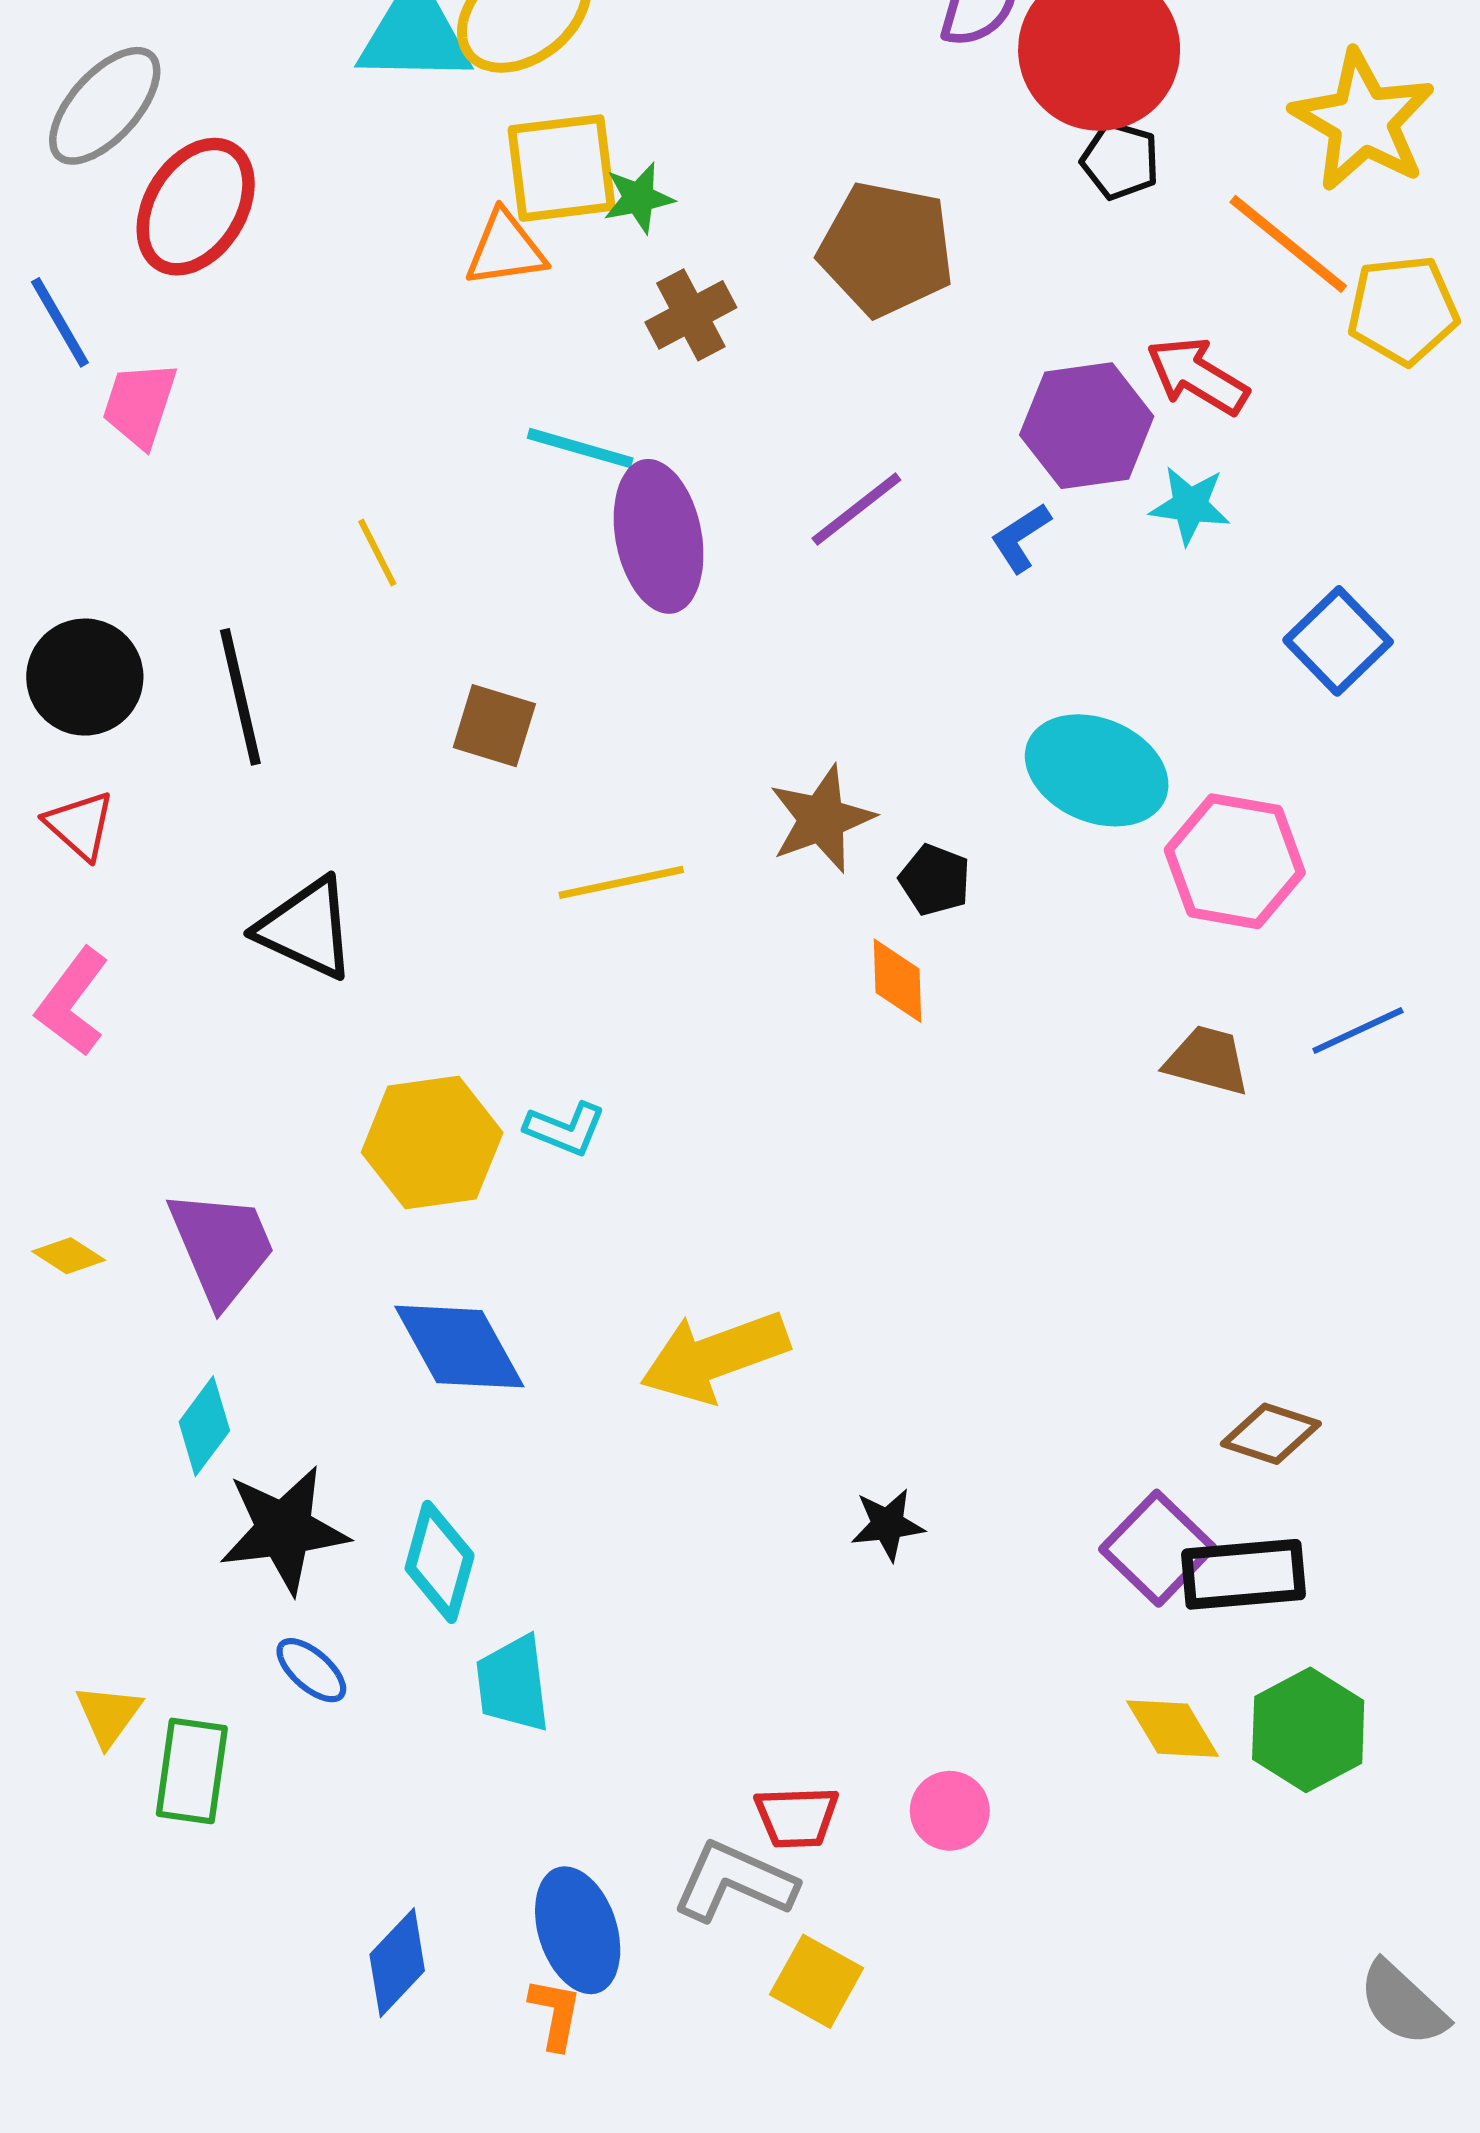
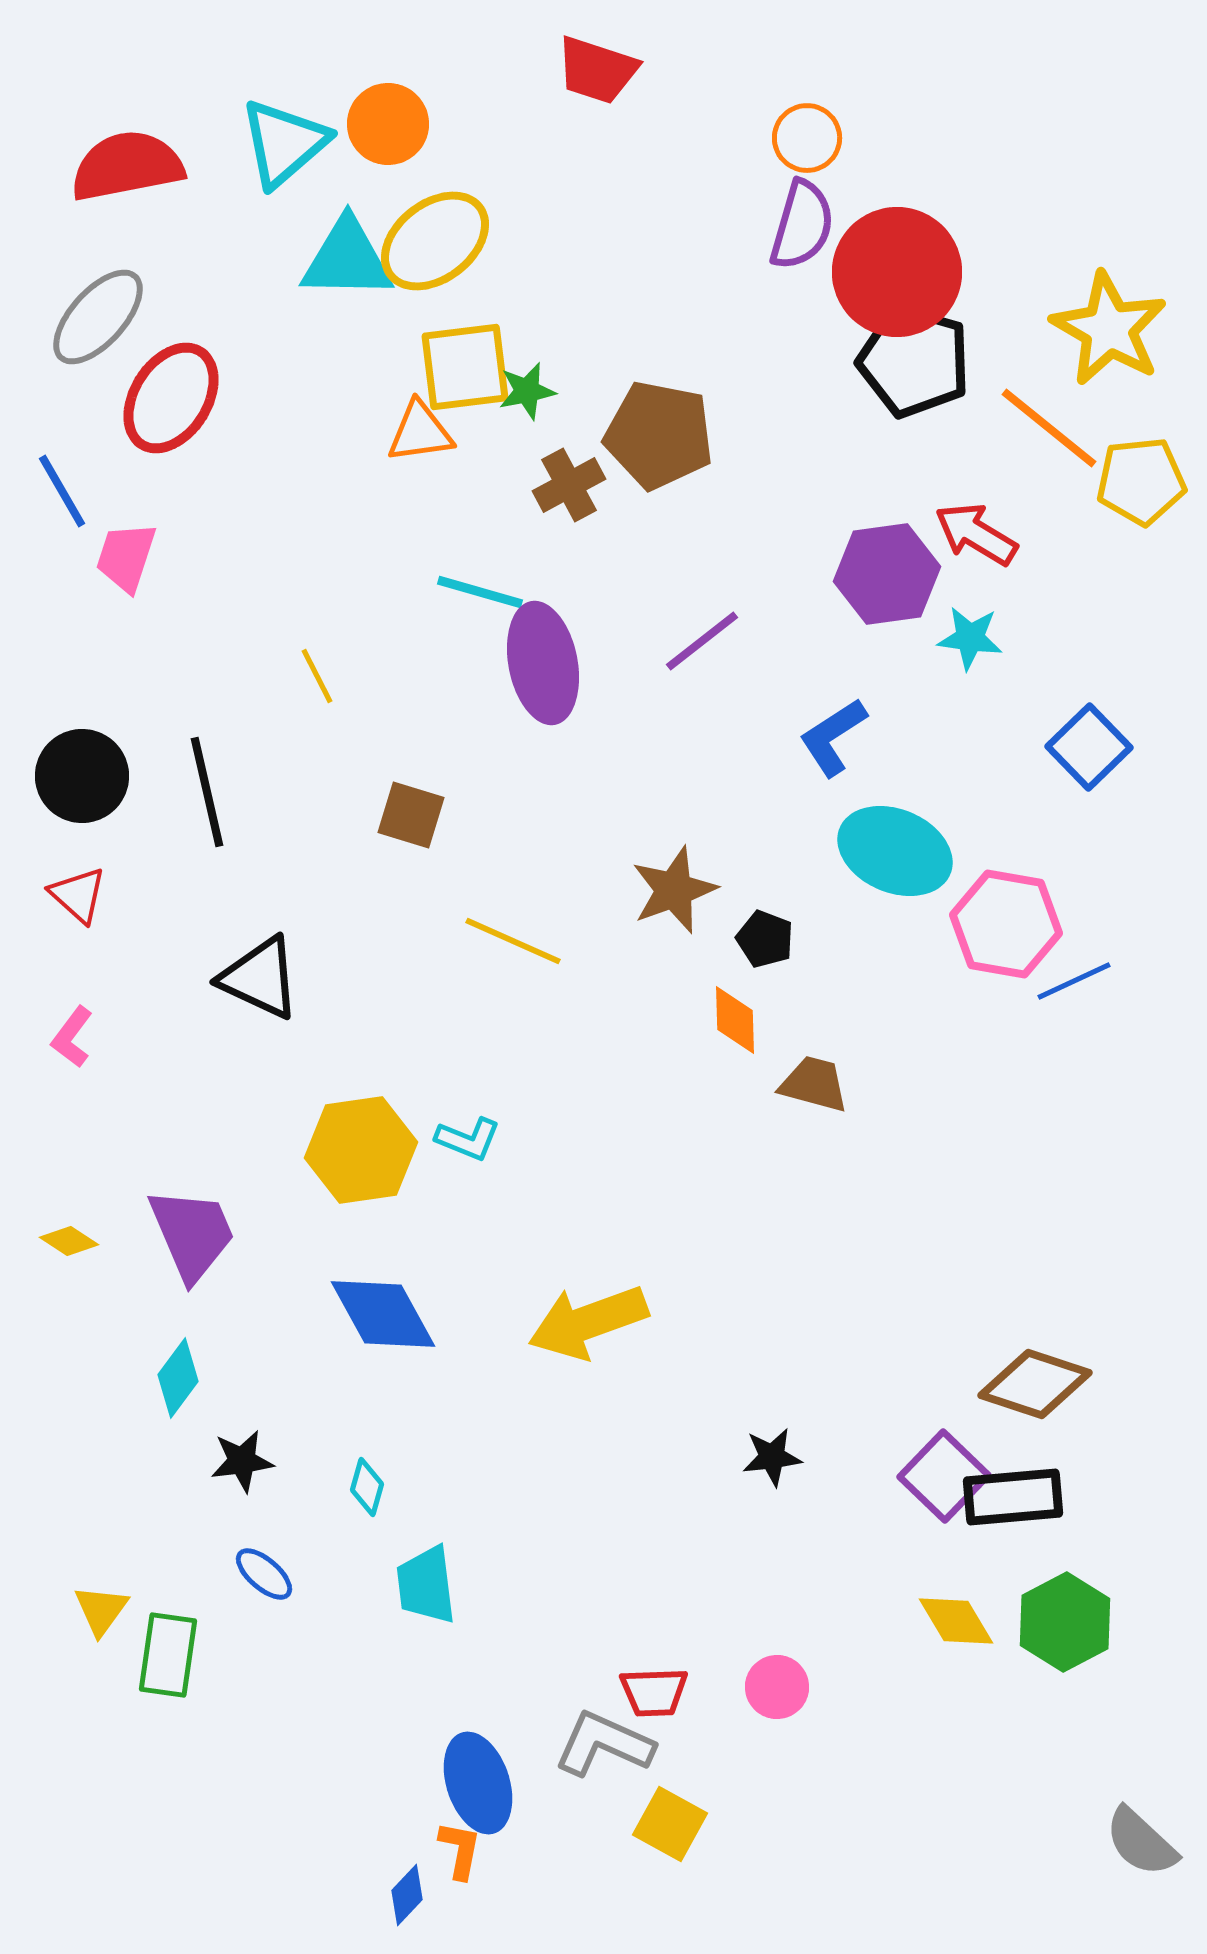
black pentagon: (1120, 161) -> (914, 361), size x1.8
brown pentagon: (886, 249) -> (659, 435), moved
blue L-shape: (1021, 538) -> (833, 737), moved, size x1.4
yellow line: (621, 882) -> (513, 941), turned 36
pink L-shape: (72, 1002) -> (72, 1037), size x0.7
blue line: (1358, 1030) -> (1074, 981), moved
brown trapezoid: (1207, 1060) -> (814, 1084), moved
brown diamond: (1271, 1434) -> (1035, 1384), size x1.4
black star: (888, 1525) -> (772, 1457), moved
black star: (284, 1530) -> (242, 1461), size x0.6
cyan diamond: (440, 1562) -> (367, 1487), size x0.6
blue diamond: (397, 1963) -> (407, 1895), moved, size x0.7

